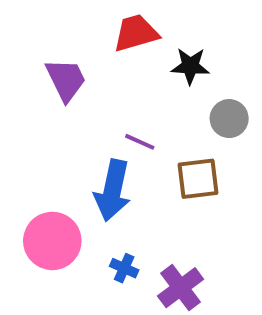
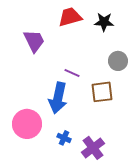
black star: (190, 66) -> (104, 22), moved

